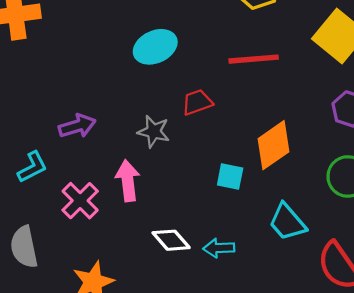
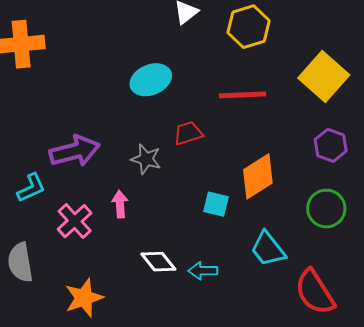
purple arrow: (77, 126) -> (75, 151), size x1.4
pink arrow: (128, 181) -> (120, 204), size x0.7

